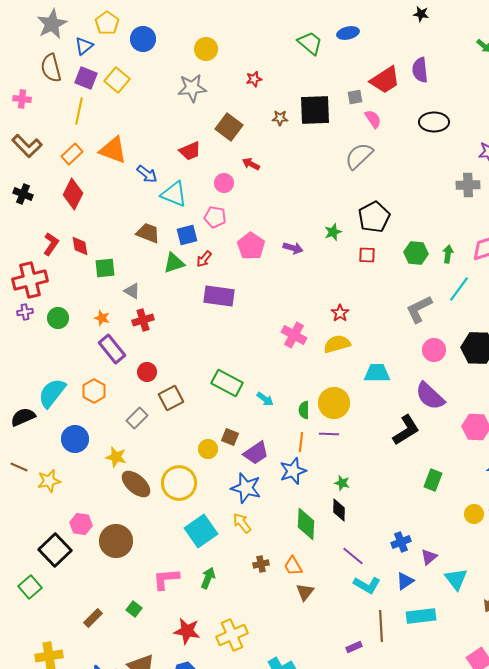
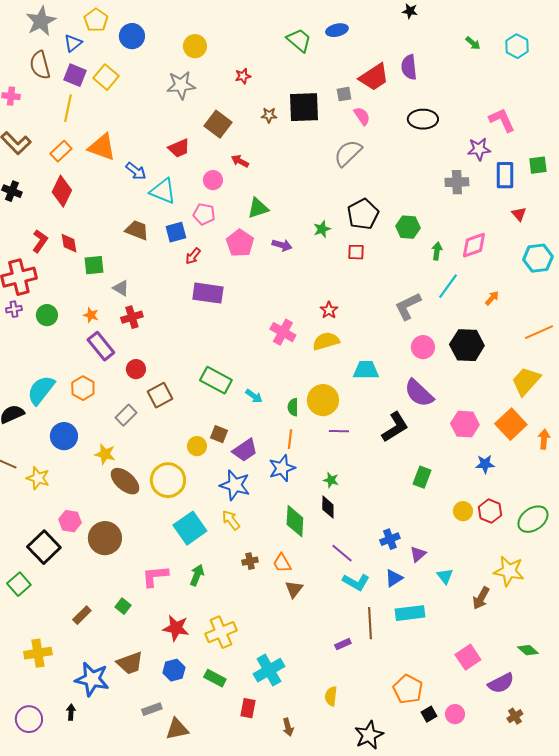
green hexagon: (416, 253) -> (408, 227), moved
green triangle: (174, 263) -> (258, 208), moved
purple line: (329, 434) -> (339, 431), moved
yellow star: (49, 481) -> (38, 478), turned 30
cyan triangle: (456, 579) -> (445, 576), size x0.7

